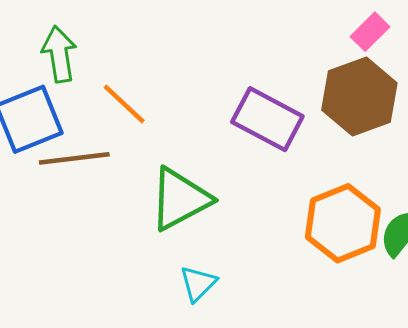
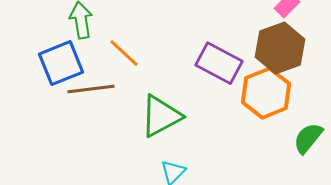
orange hexagon: (343, 223) -> (266, 93), moved

